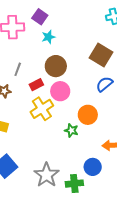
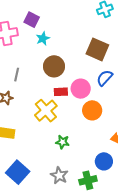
red rectangle: (36, 85) -> (61, 92), moved, turned 32
pink circle: (60, 91) -> (81, 89), moved
green star: (71, 130) -> (62, 142), moved
gray star: (46, 175) -> (59, 175), size x0.7

